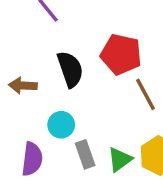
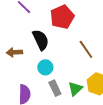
red pentagon: (121, 54) -> (62, 17), moved, turned -30
cyan circle: (61, 125) -> (45, 67), moved

